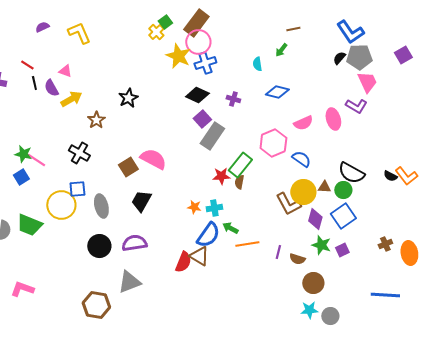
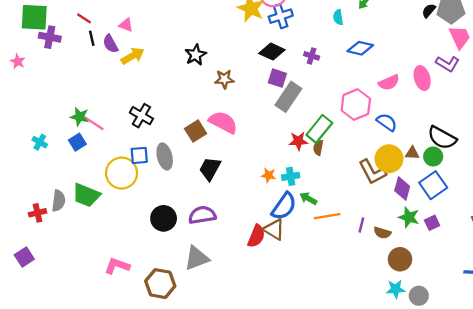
purple square: (202, 119) -> (277, 78), turned -30
brown star: (96, 120) -> (224, 79), moved, turned 30
gray ellipse: (101, 206) -> (165, 156), moved
pink L-shape: (22, 289) -> (117, 266), moved

